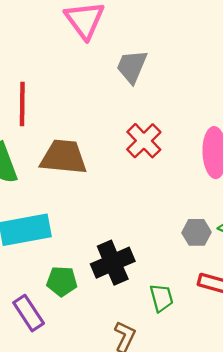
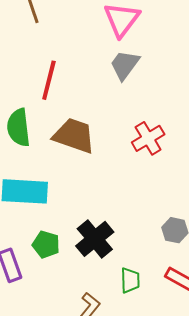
gray trapezoid: (132, 67) -> (125, 65), moved
black cross: (113, 263) -> (95, 239), turned -30

